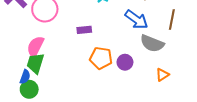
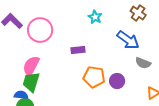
gray semicircle: (152, 43) -> (143, 63), size x0.7
blue semicircle: (25, 77) -> (21, 95), turned -104

